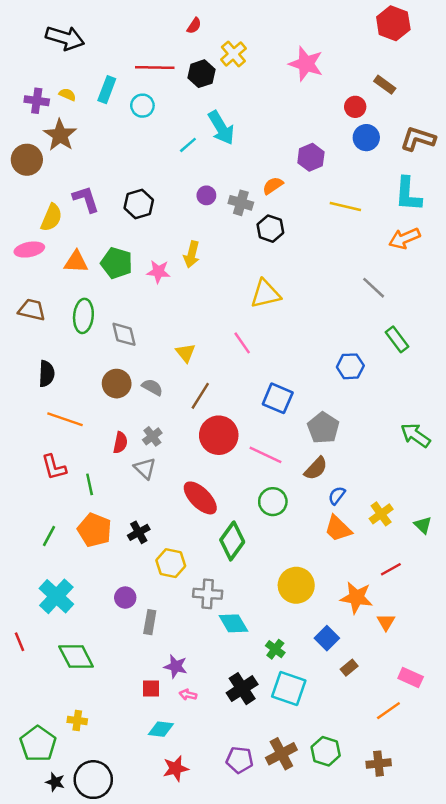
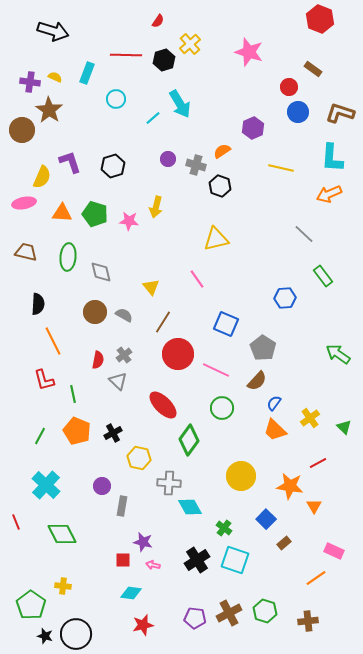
cyan circle: (142, 106) -> (116, 99), moved
orange line: (65, 419) -> (53, 341), turned 44

